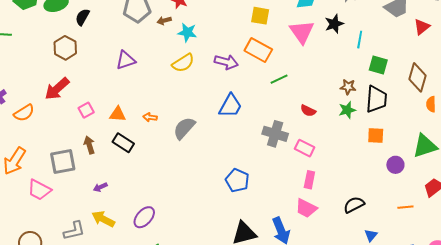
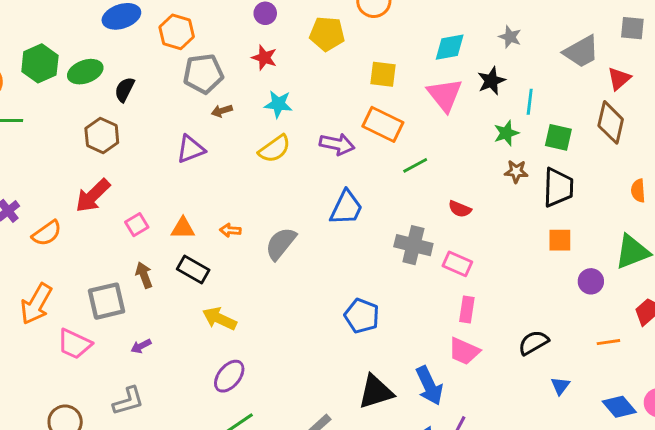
brown arrow: (164, 21) -> (222, 111), moved
brown diamond: (417, 77) -> (611, 122), moved
green star: (347, 110) -> (506, 133), moved
purple arrow: (100, 187) -> (141, 346), moved
yellow arrow: (103, 219) -> (219, 319), moved

